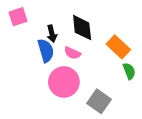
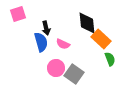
black diamond: (82, 28) -> (87, 23), moved
pink circle: (64, 82) -> (56, 68), size x0.7
gray square: (99, 101) -> (74, 74), moved

